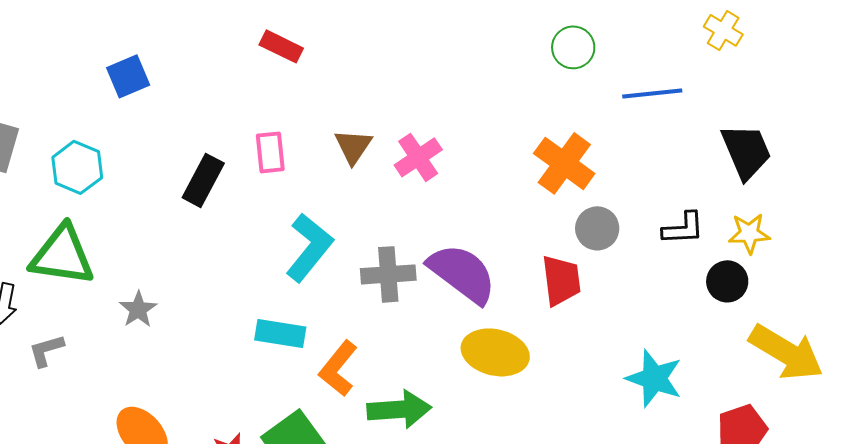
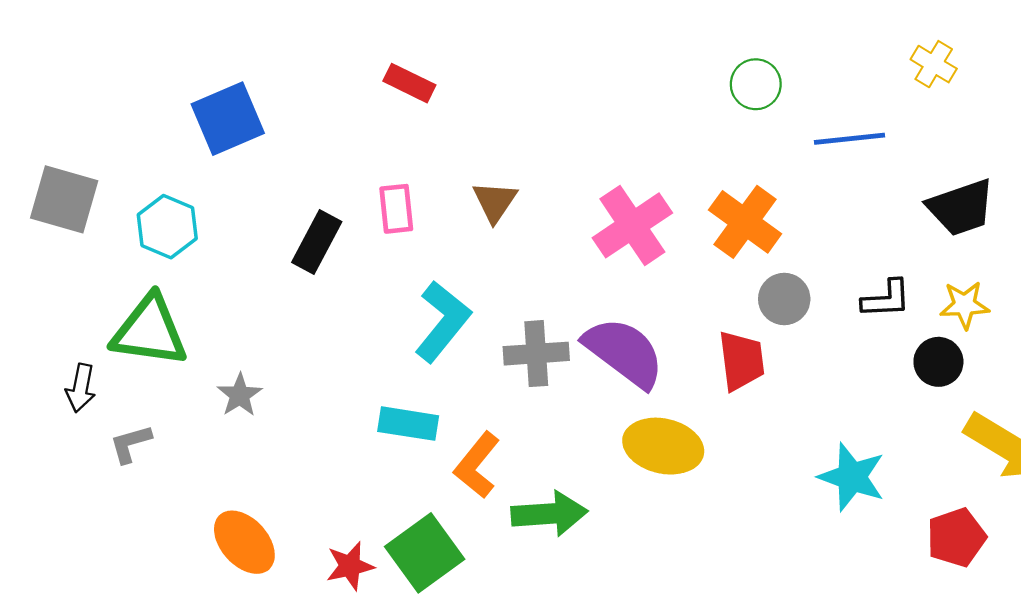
blue square: (128, 76) -> (228, 119), size x1.4
black trapezoid: (746, 151) -> (961, 208), turned 94
pink cross: (418, 157) -> (632, 225), moved, size x1.4

